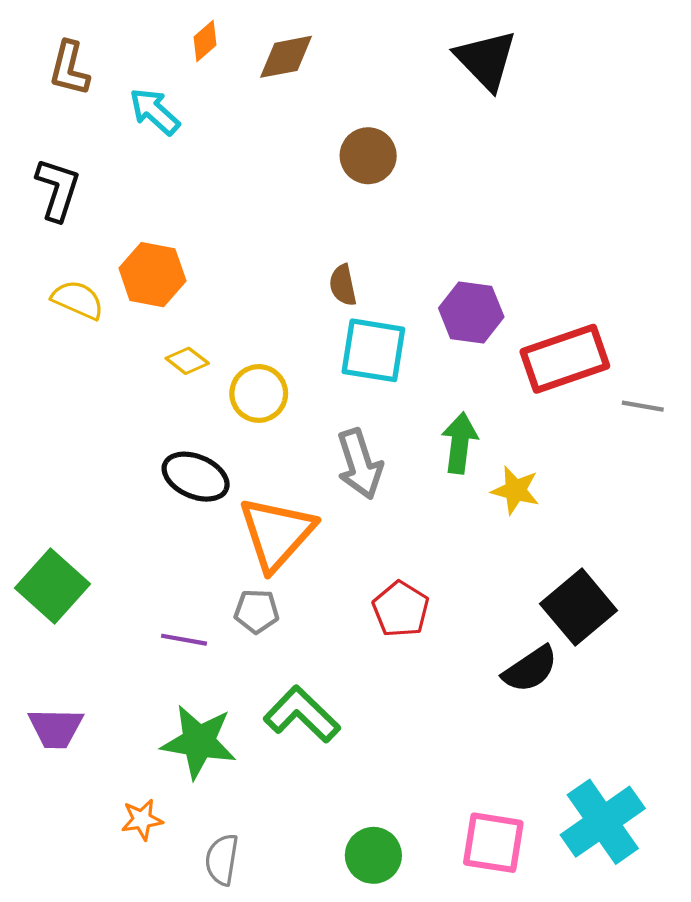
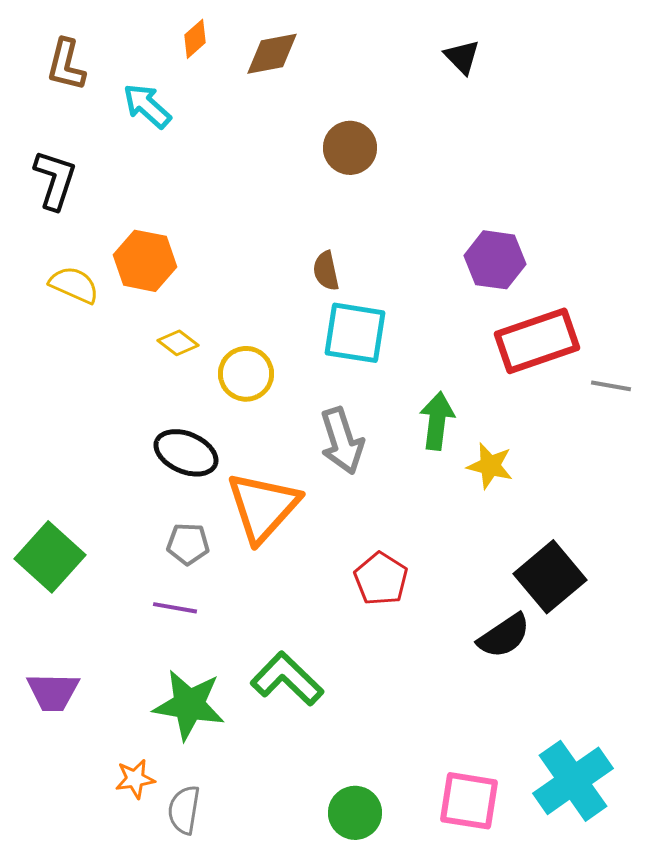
black triangle: (486, 60) -> (462, 57), size x0.6
purple hexagon: (471, 312) -> (495, 260), moved
gray pentagon: (257, 611) -> (188, 544), moved
gray semicircle: (222, 860) -> (184, 810), moved

